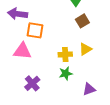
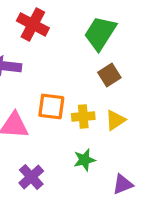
orange square: (35, 30) -> (51, 107), moved
yellow cross: (65, 54) -> (83, 116), moved

